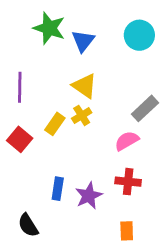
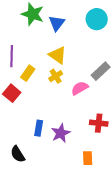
yellow rectangle: (55, 124) -> (28, 73), moved
pink semicircle: (127, 141) -> (80, 88), moved
red cross: (128, 182) -> (99, 123), moved

